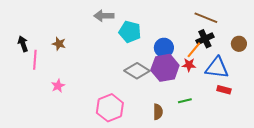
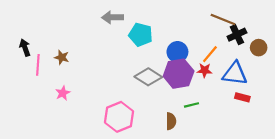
black cross: (205, 39) -> (237, 35), moved
brown star: (59, 44) -> (62, 57), moved
green line: (185, 101) -> (192, 105), moved

